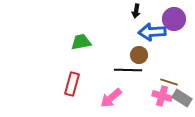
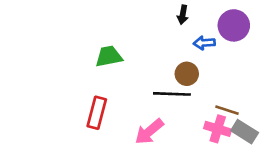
blue arrow: (152, 32) -> (204, 43), size x0.6

